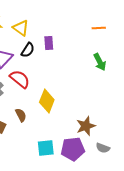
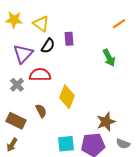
orange line: (99, 28) -> (119, 24), turned -32
green arrow: (100, 62) -> (109, 58), moved
red semicircle: (20, 79) -> (40, 75), turned -40

